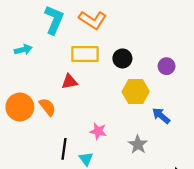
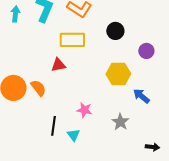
cyan arrow: (23, 50) -> (15, 14), moved, turned -70
black circle: (122, 58) -> (115, 31), moved

